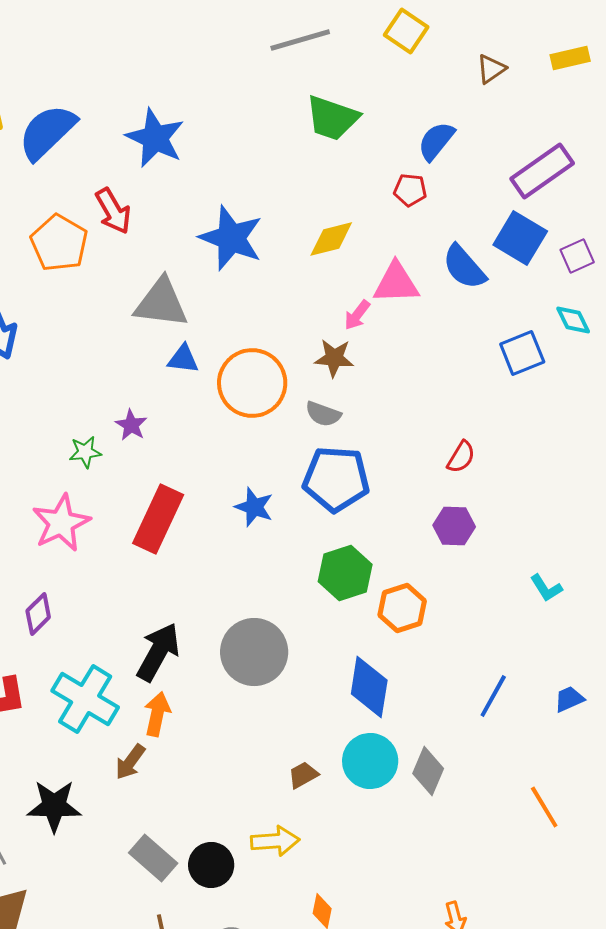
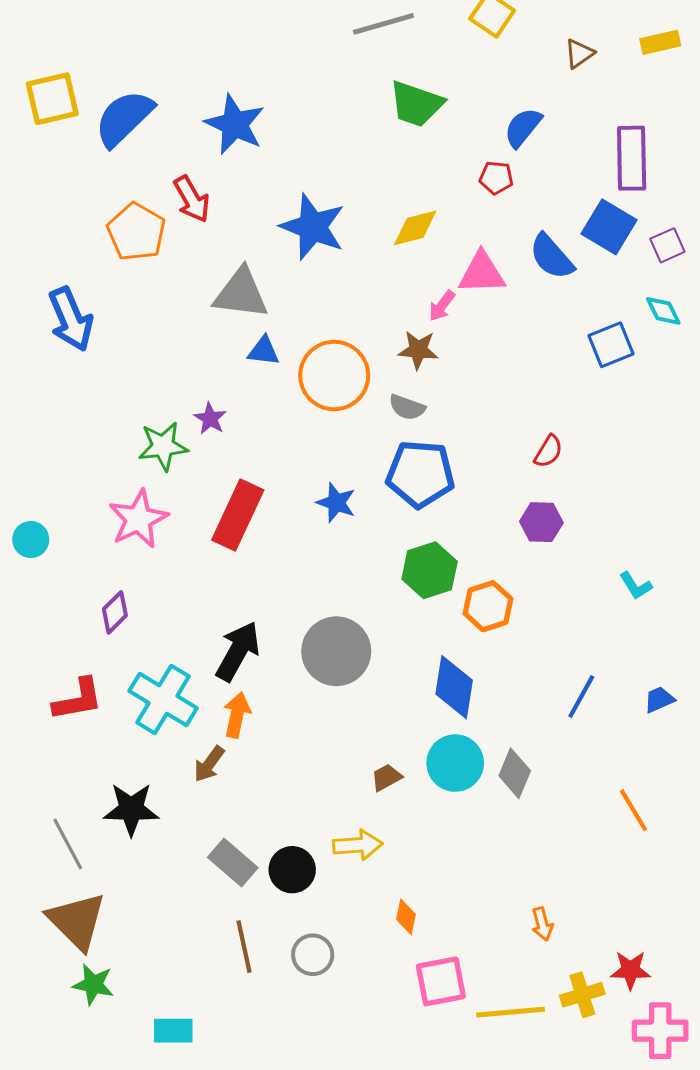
purple rectangle: (542, 171) -> (632, 158), turned -56
green star: (85, 452) -> (163, 446), size x1.5

